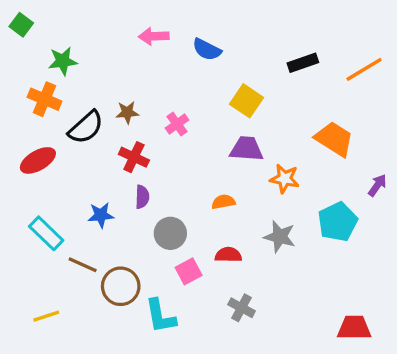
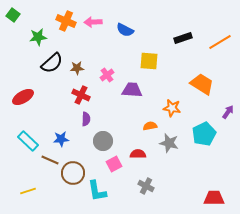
orange cross: (45, 99) -> (66, 21), moved
yellow square: (247, 101) -> (149, 61), turned -30
black semicircle: (86, 127) -> (52, 63), moved
purple trapezoid: (247, 149) -> (132, 90), moved
orange semicircle: (223, 202) -> (150, 126), moved
blue star: (101, 215) -> (61, 139), moved

